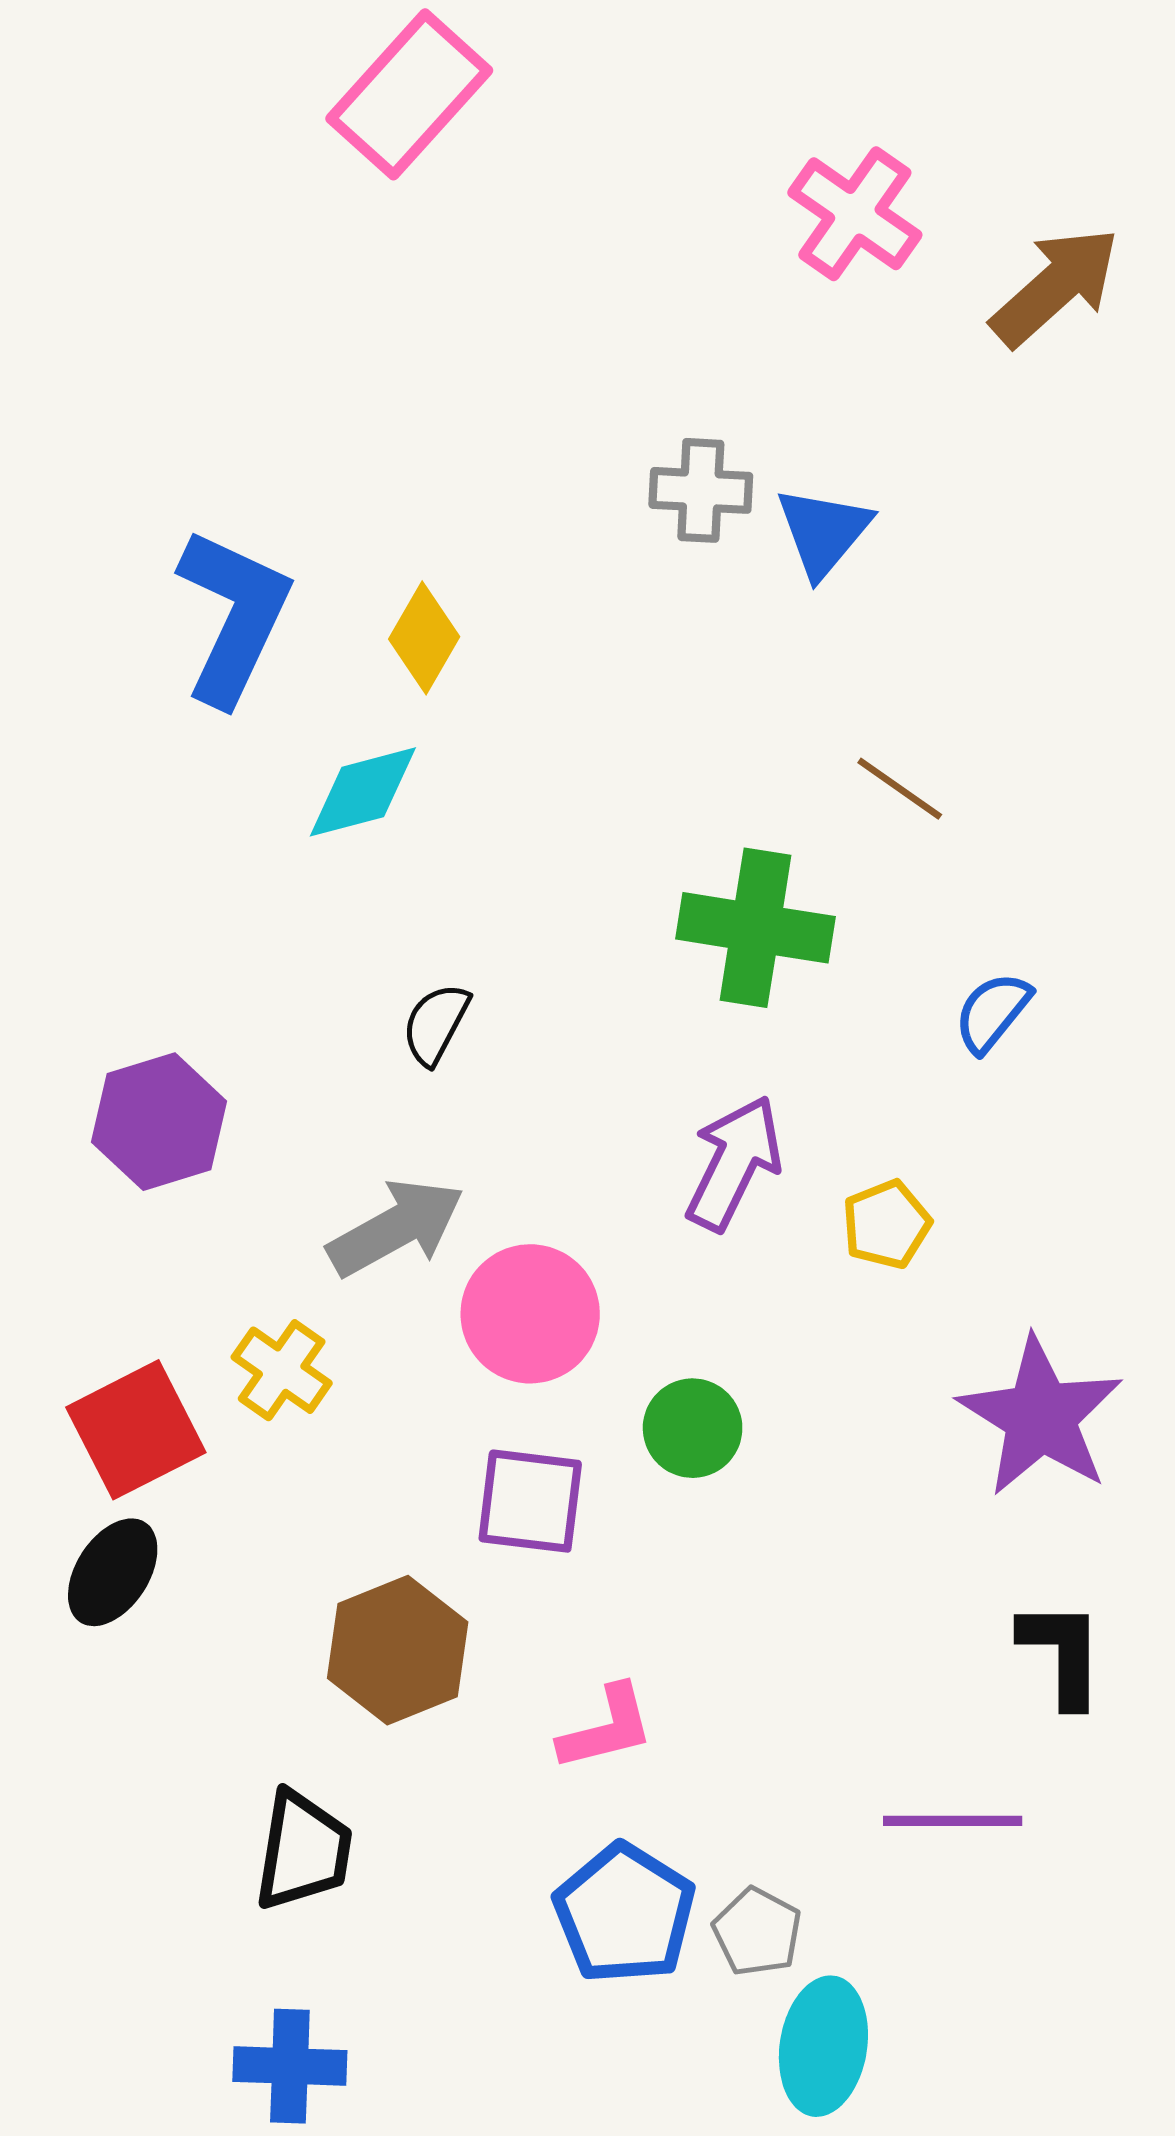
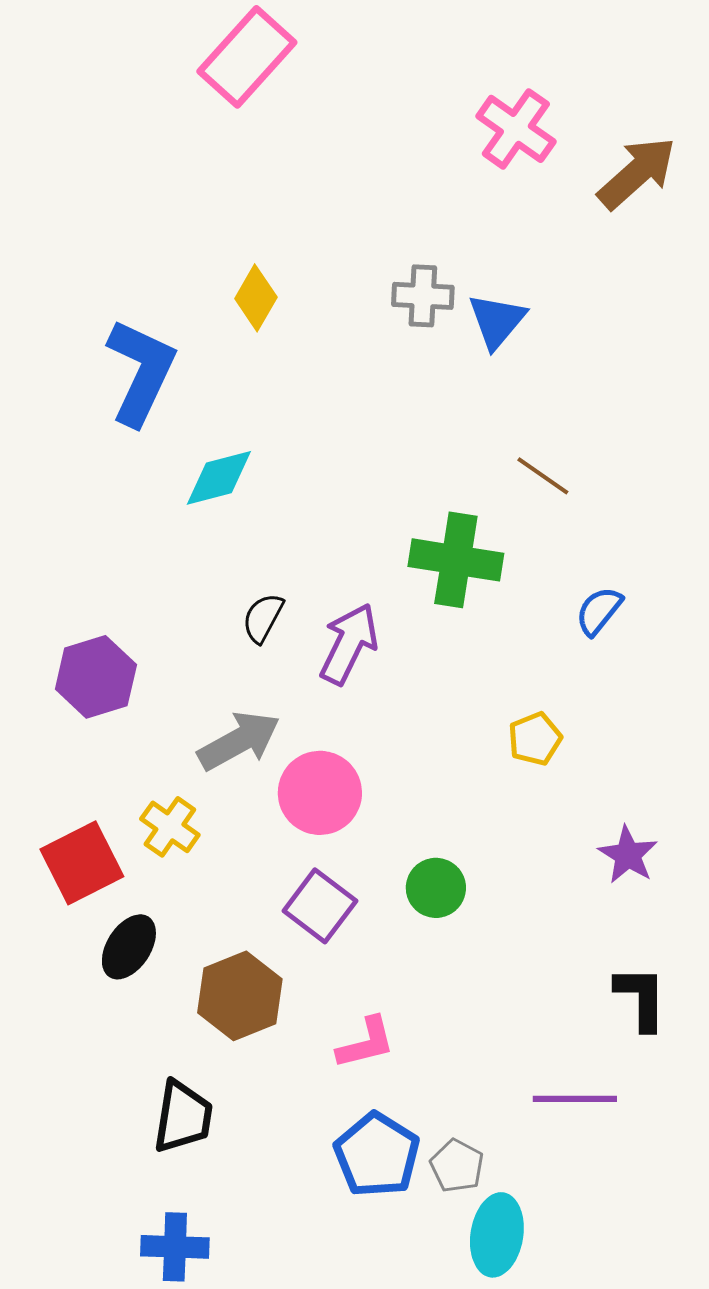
yellow diamond: (424, 638) -> (256, 298), moved
purple arrow: (734, 1163) -> (349, 644), moved
purple star: (1040, 1417) -> (628, 855), size x0.6
green circle: (693, 1428) -> (436, 888), moved
purple square: (530, 1501) -> (320, 906), turned 30
black ellipse: (113, 1572) -> (129, 947), moved

